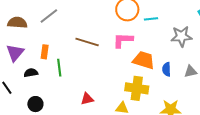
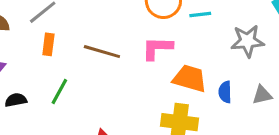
orange rectangle: (45, 52) -> (48, 44), moved
green line: (59, 68) -> (59, 92), turned 36

